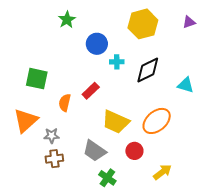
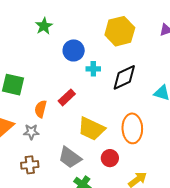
orange ellipse: (157, 121) -> (132, 128), turned -52
gray star: (52, 136) -> (31, 132), moved

